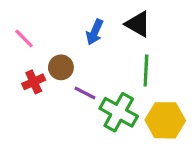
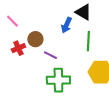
blue arrow: (95, 32) -> (66, 25), moved
green cross: (119, 112) -> (58, 80), moved, turned -30

